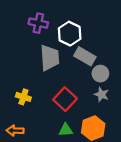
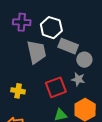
gray star: (102, 94) -> (78, 79), moved
red square: (65, 99) -> (56, 87), turned 35

